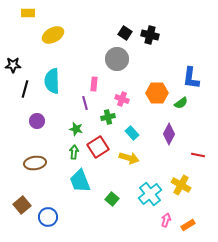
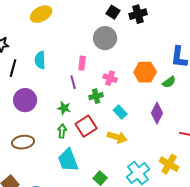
black cross: (150, 35) -> (138, 14), turned -30
cyan semicircle: (52, 81) -> (40, 60), size x0.7
purple circle: (37, 121) -> (25, 100), size x1.5

